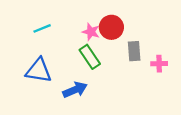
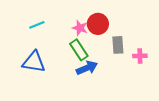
blue arrow: (75, 90) -> (87, 68), moved

